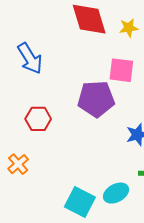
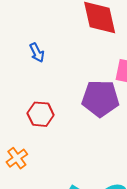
blue arrow: (30, 58) -> (37, 53), size x0.6

